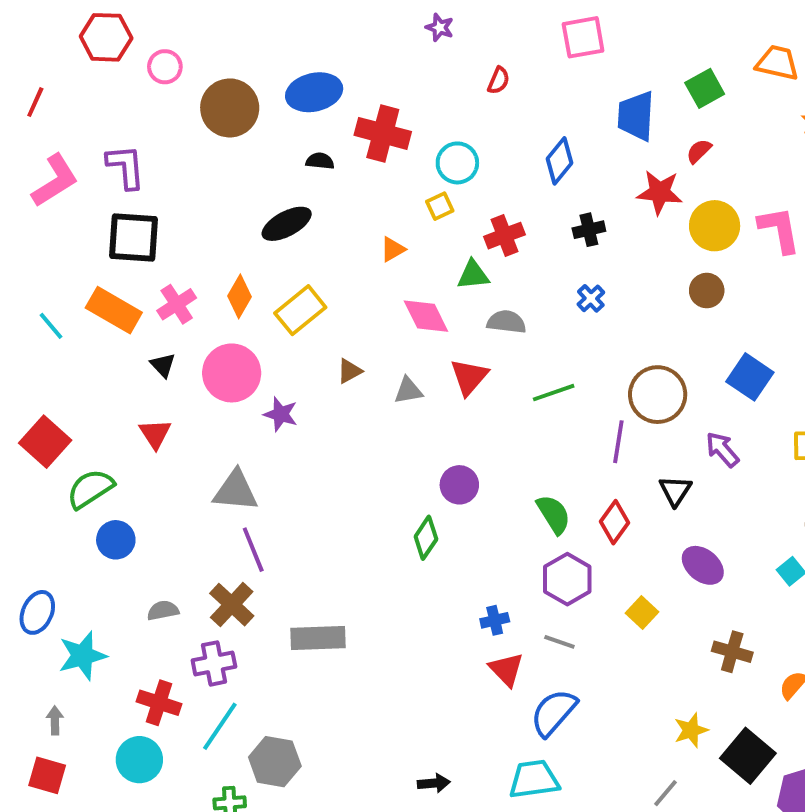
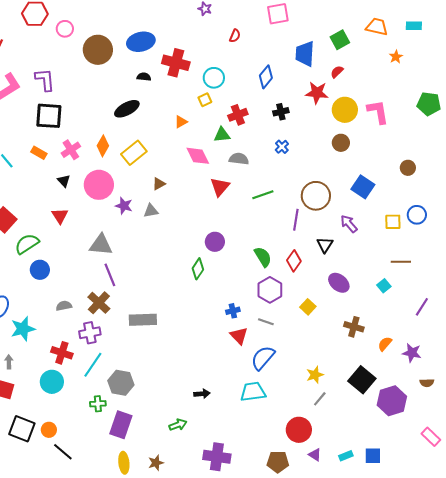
orange rectangle: (114, 310) -> (39, 153), size x0.6
gray triangle: (408, 391) -> (151, 211), moved
yellow star: (691, 730) -> (315, 375), moved

